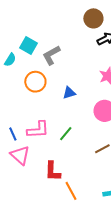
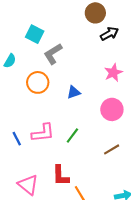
cyan square: (29, 45) -> (35, 34), moved
pink triangle: (20, 155) -> (28, 185), moved

